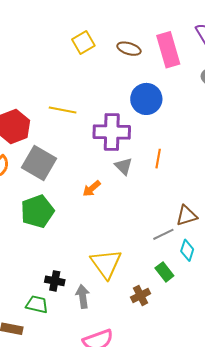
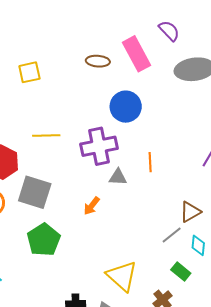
yellow square: (83, 42) -> (29, 72), moved, turned 30
gray triangle: (124, 166) -> (118, 177), turned -30

